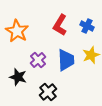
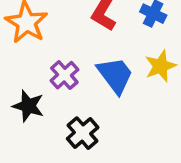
blue trapezoid: (66, 60) -> (115, 75), turned -35

